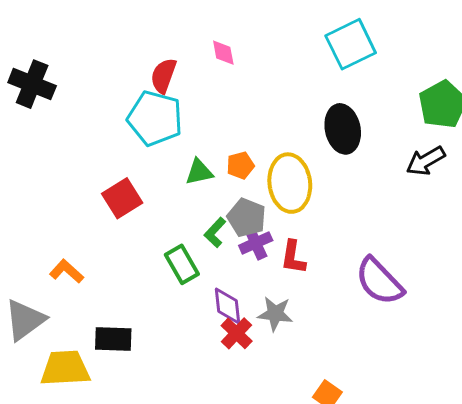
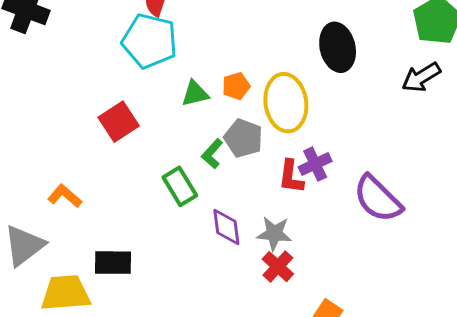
purple cross: (256, 243) -> (315, 164), moved
red cross: (237, 333) -> (278, 267), moved

